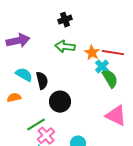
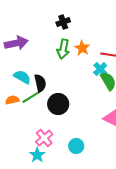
green arrow: (65, 47) -> (63, 49), turned -84
orange star: (92, 53) -> (82, 48), moved
green line: (36, 125) -> (31, 97), moved

